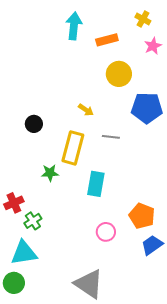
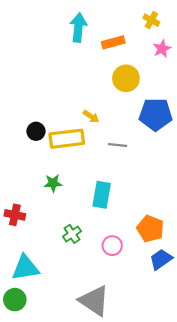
yellow rectangle: (73, 148) -> (67, 139), moved, turned 68
red cross: (14, 203) -> (15, 215), turned 36
green cross: (33, 221) -> (72, 234), moved

